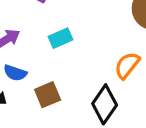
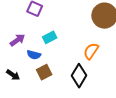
blue semicircle: (15, 73) -> (34, 55), moved

